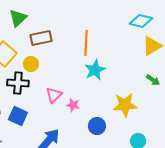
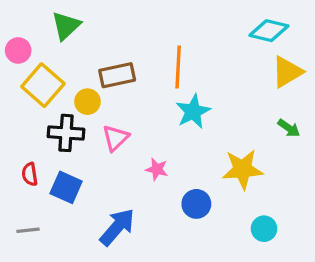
brown rectangle: (41, 38) -> (117, 75), moved
pink triangle: (54, 95) -> (116, 138), moved

